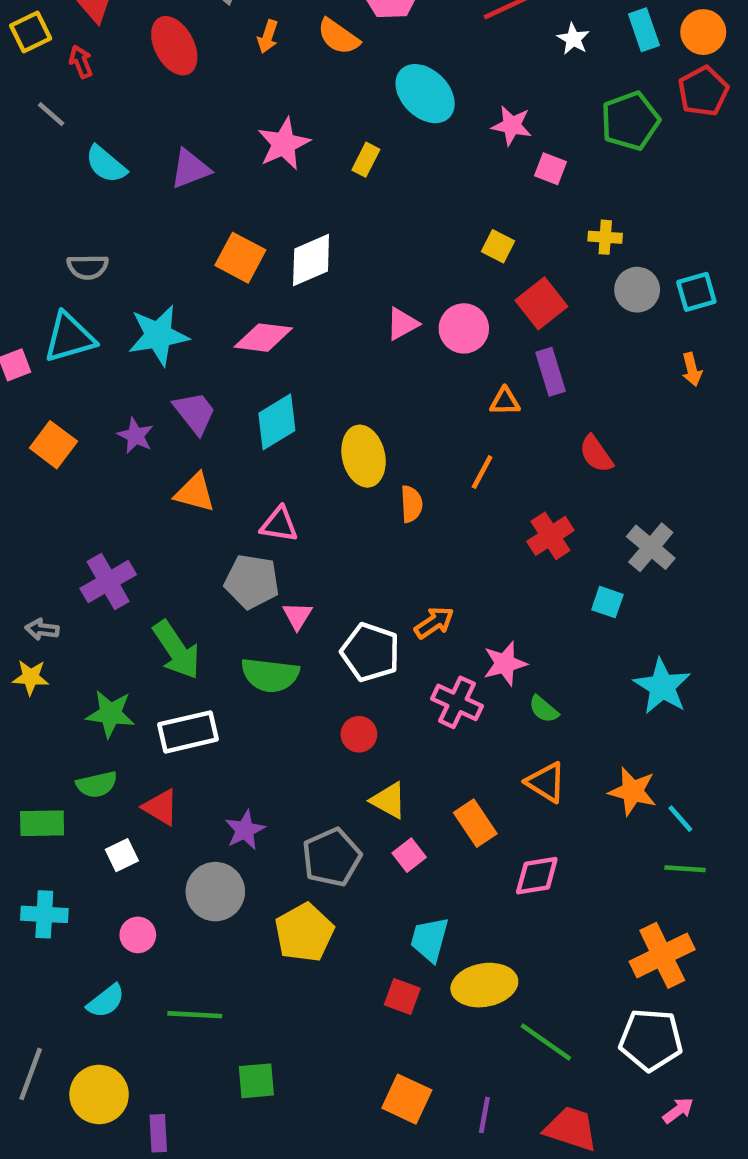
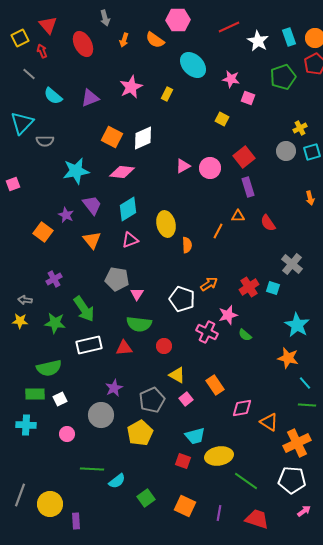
white star: (573, 39) -> (258, 41), size x1.5
yellow cross: (605, 237) -> (300, 128), moved, turned -32
yellow square: (498, 246) -> (222, 119), moved
cyan triangle: (69, 338) -> (22, 123), moved, turned -30
orange arrow: (692, 369) -> (310, 198), moved
orange triangle: (505, 401) -> (238, 216), moved
orange square: (53, 445) -> (43, 232), moved
orange triangle: (195, 493) -> (92, 240), turned 36
pink triangle: (279, 525) -> (130, 240), moved, turned -30
red cross: (550, 536) -> (249, 287), moved
purple cross: (108, 582) -> (54, 279), size x0.7
orange arrow: (434, 623) -> (209, 284), moved
white pentagon: (370, 652) -> (182, 299), moved
green semicircle: (270, 675) -> (139, 324), moved
green star: (110, 714) -> (55, 323), moved
orange triangle: (546, 782) -> (269, 422), moved
green semicircle: (97, 784) -> (49, 368), size x1.4
orange star: (633, 791) -> (288, 358), moved
red triangle: (161, 807) -> (124, 348), moved, turned -36
green rectangle: (42, 823) -> (35, 394), moved
cyan trapezoid: (430, 939) -> (195, 436), turned -120
cyan semicircle: (106, 1001) -> (117, 481), moved
green square: (256, 1081) -> (146, 498), moved, turned -30

